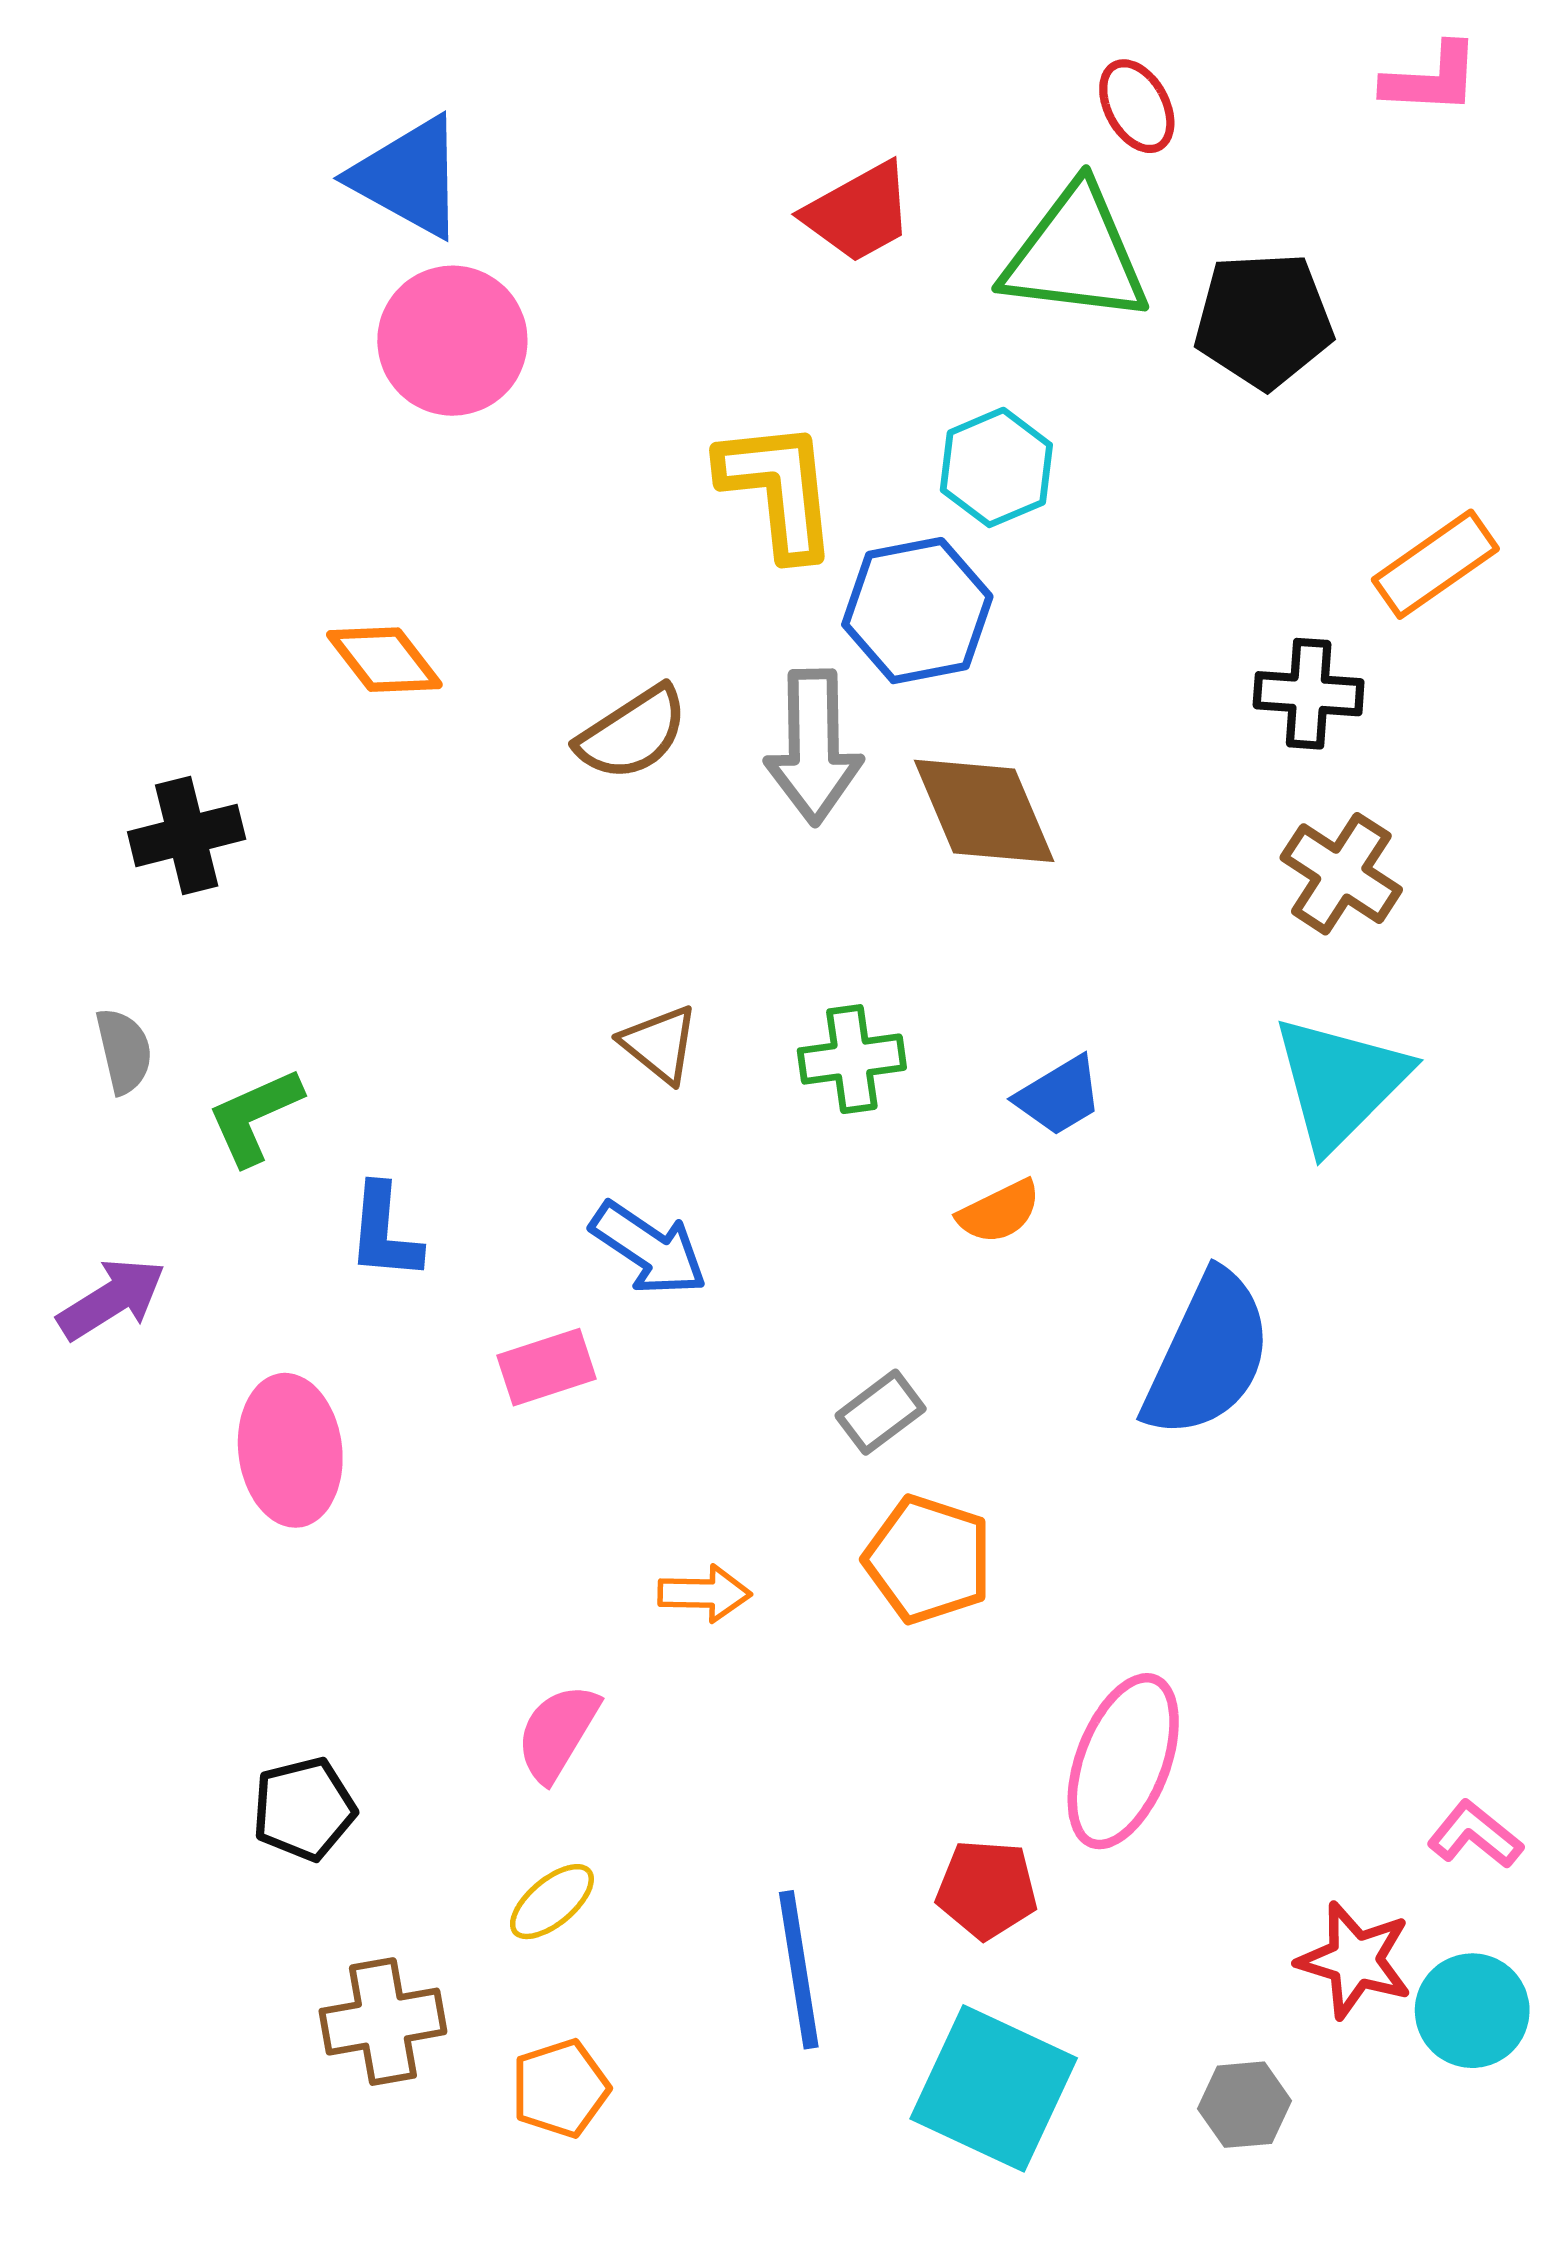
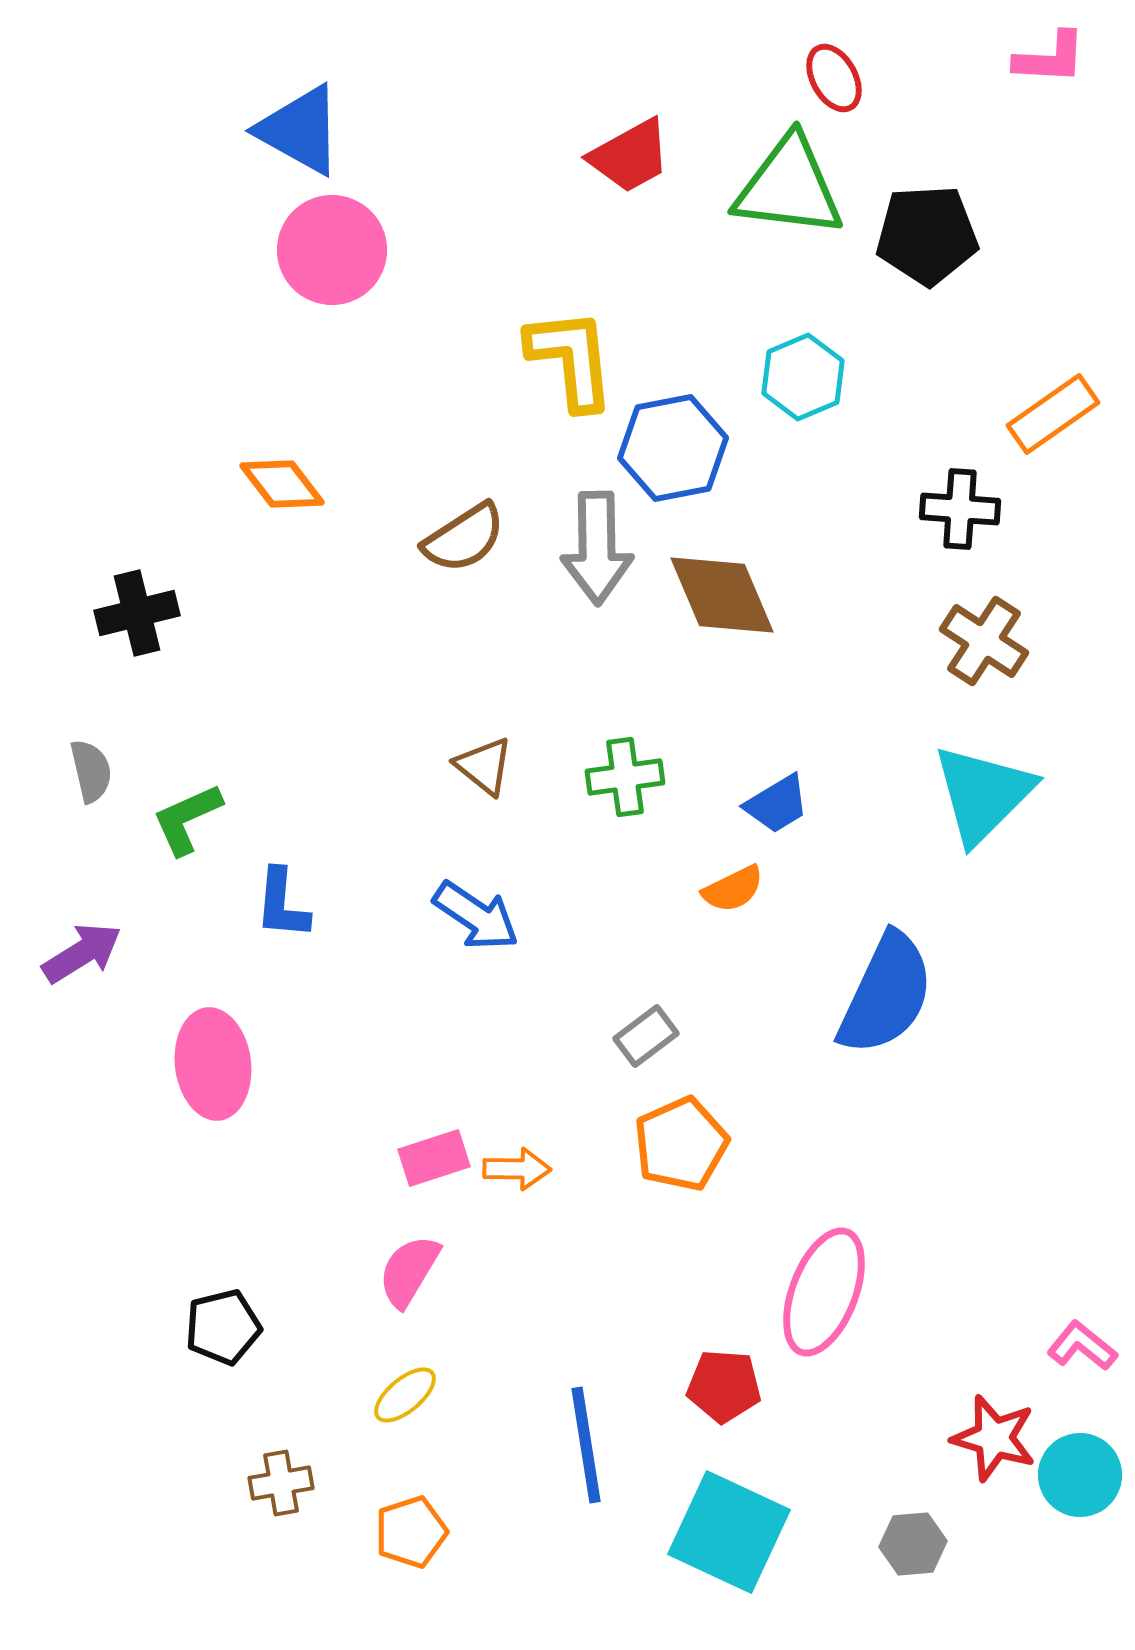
cyan hexagon: (996, 467) -> (803, 377), moved
pink rectangle: (547, 1367) -> (434, 1158), moved
orange pentagon: (928, 1559) -> (681, 1144), turned 30
brown cross: (383, 2022) -> (281, 1483), size x0.7

